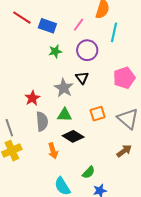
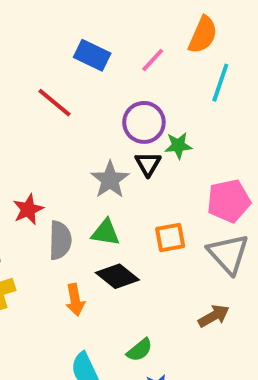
red line: (22, 18) -> (55, 103), moved
purple circle: (87, 50) -> (144, 122), moved
green star: (55, 51) -> (178, 146), moved
pink pentagon: (124, 78) -> (229, 201), moved
red star: (32, 98) -> (28, 209), moved

